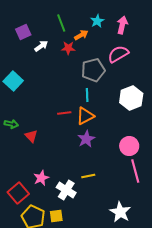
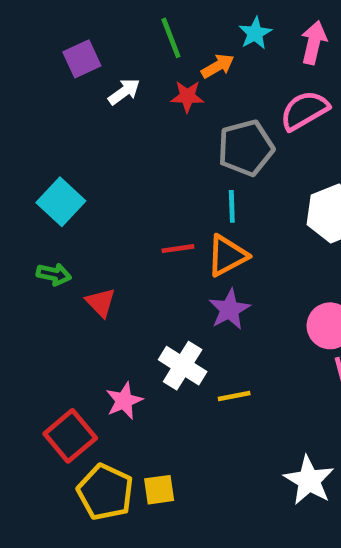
cyan square: (13, 81) -> (61, 202), moved
white cross: (66, 190) -> (183, 366), moved

